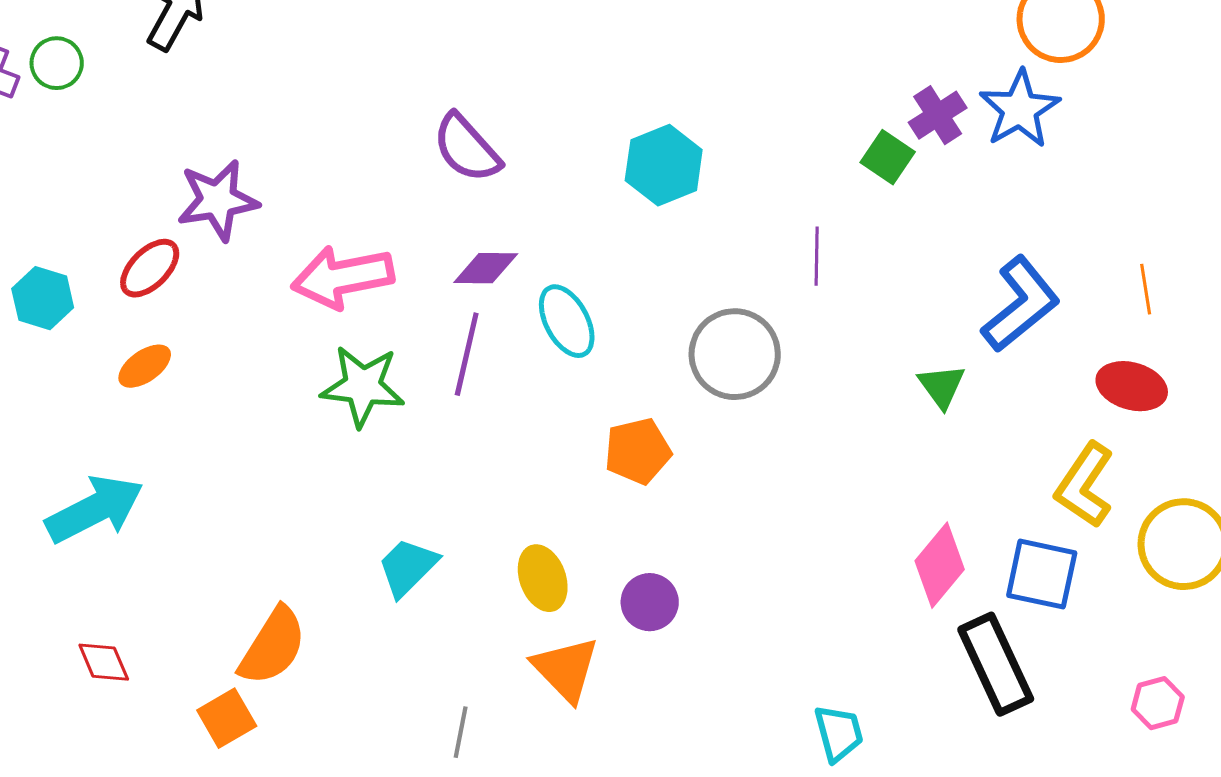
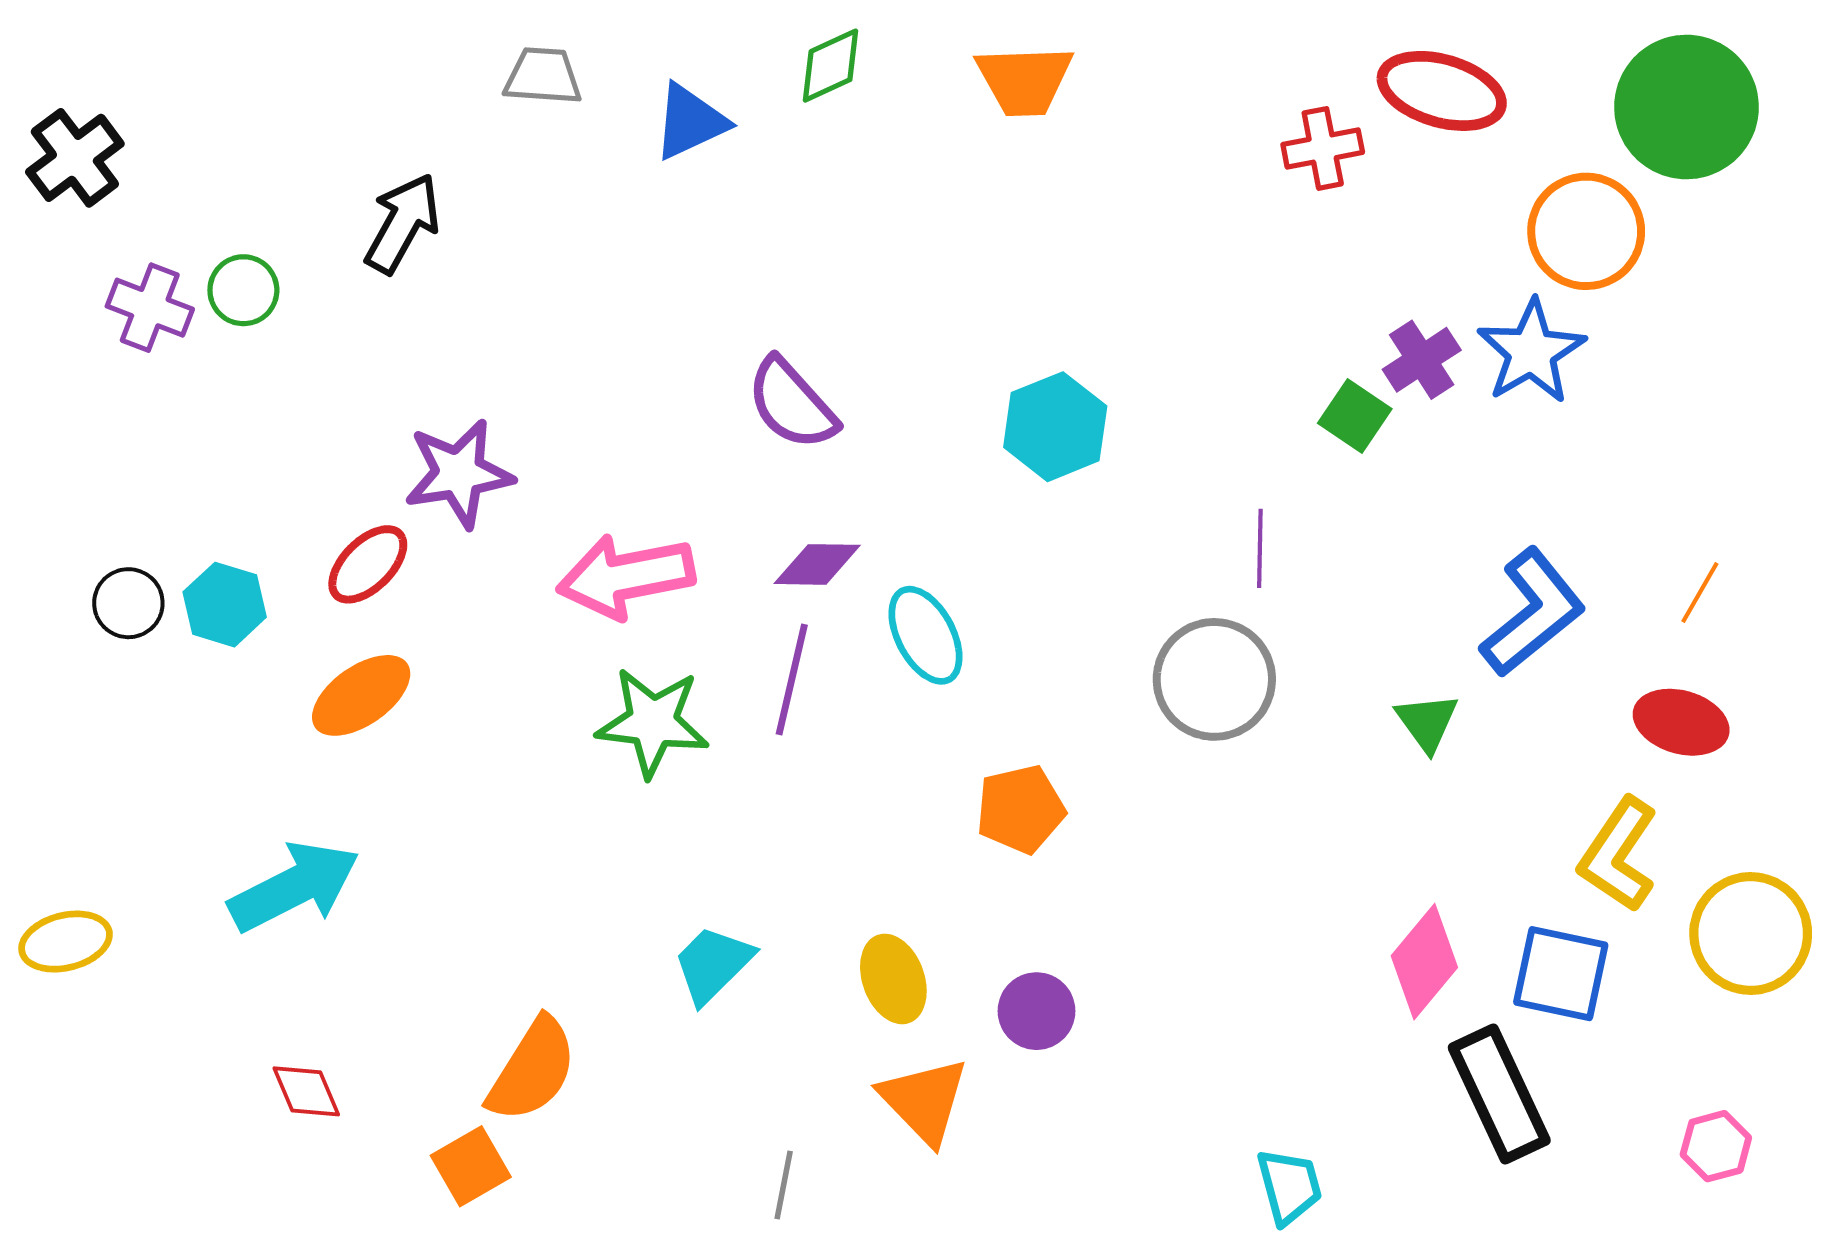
orange line: (1146, 289) -> (1700, 592), turned 39
gray circle: (735, 354) -> (1214, 679), moved
orange ellipse: (145, 366) -> (361, 695), size x1.4

